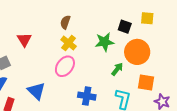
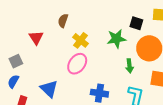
brown semicircle: (65, 22) -> (63, 21), moved
green arrow: (117, 69) -> (129, 66), turned 136

